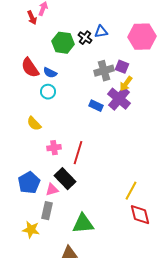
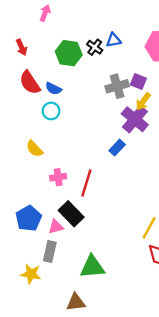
red arrow: (32, 18) -> (21, 47), moved
blue rectangle: (96, 106) -> (117, 148), moved, turned -72

